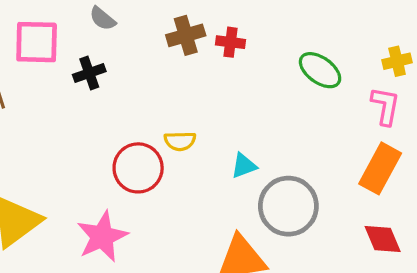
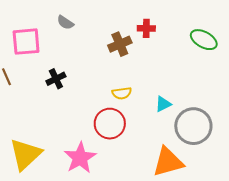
brown cross: (186, 35) -> (120, 44), moved
black cross: (89, 73) -> (56, 79), moved
red circle: (138, 168) -> (110, 124), moved

